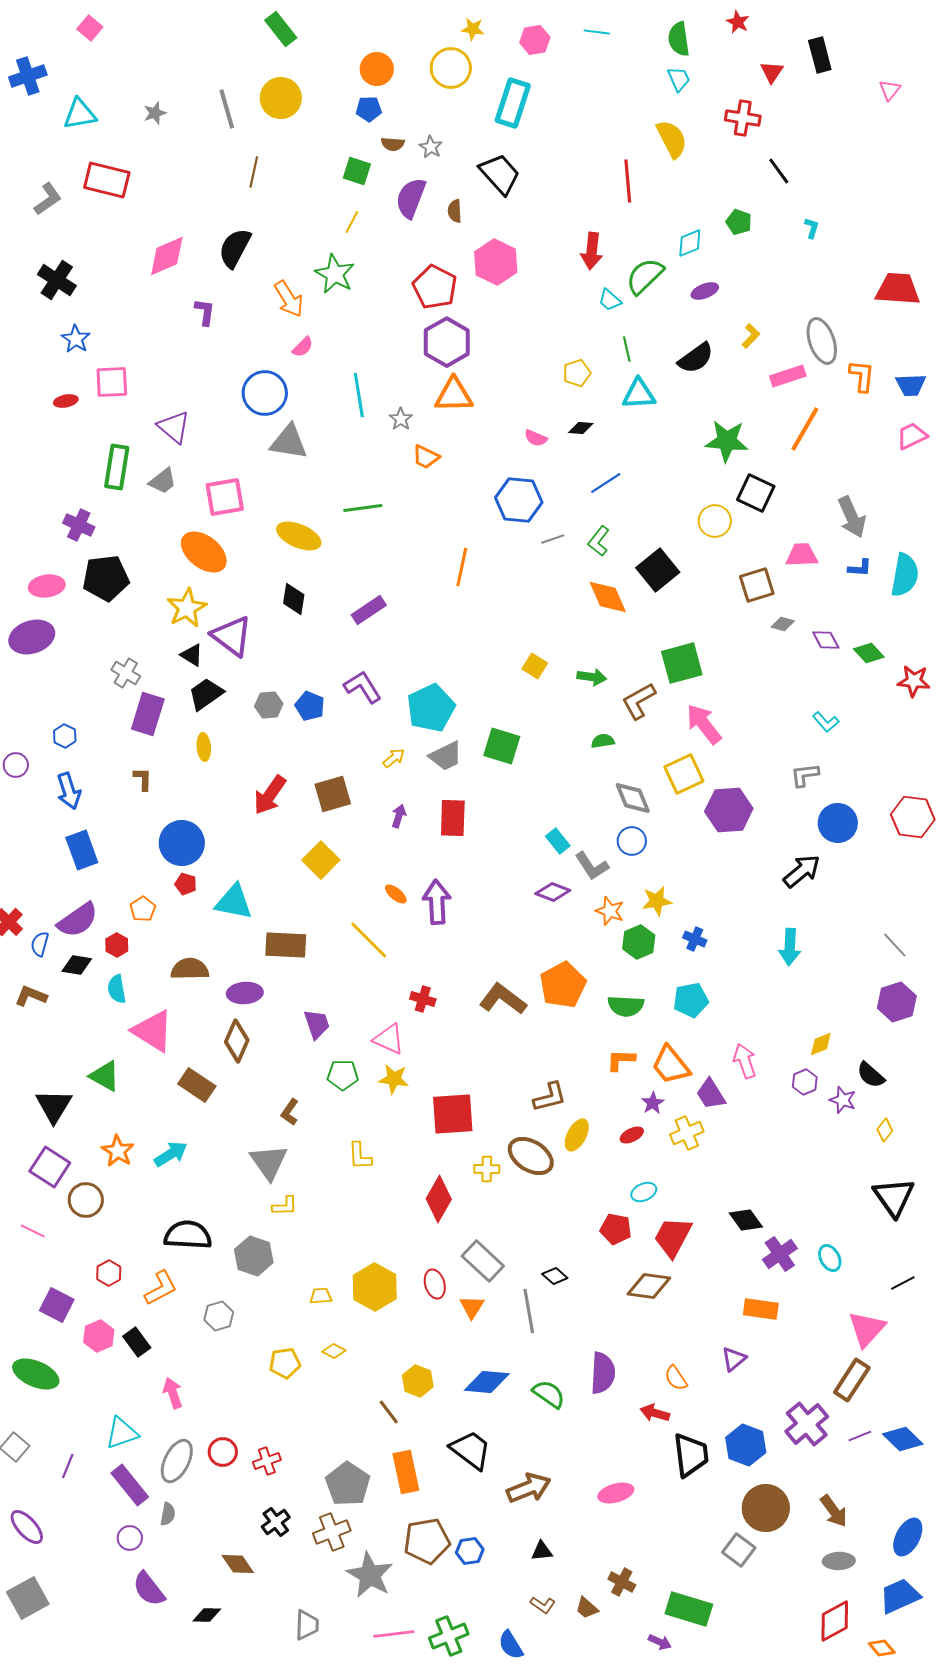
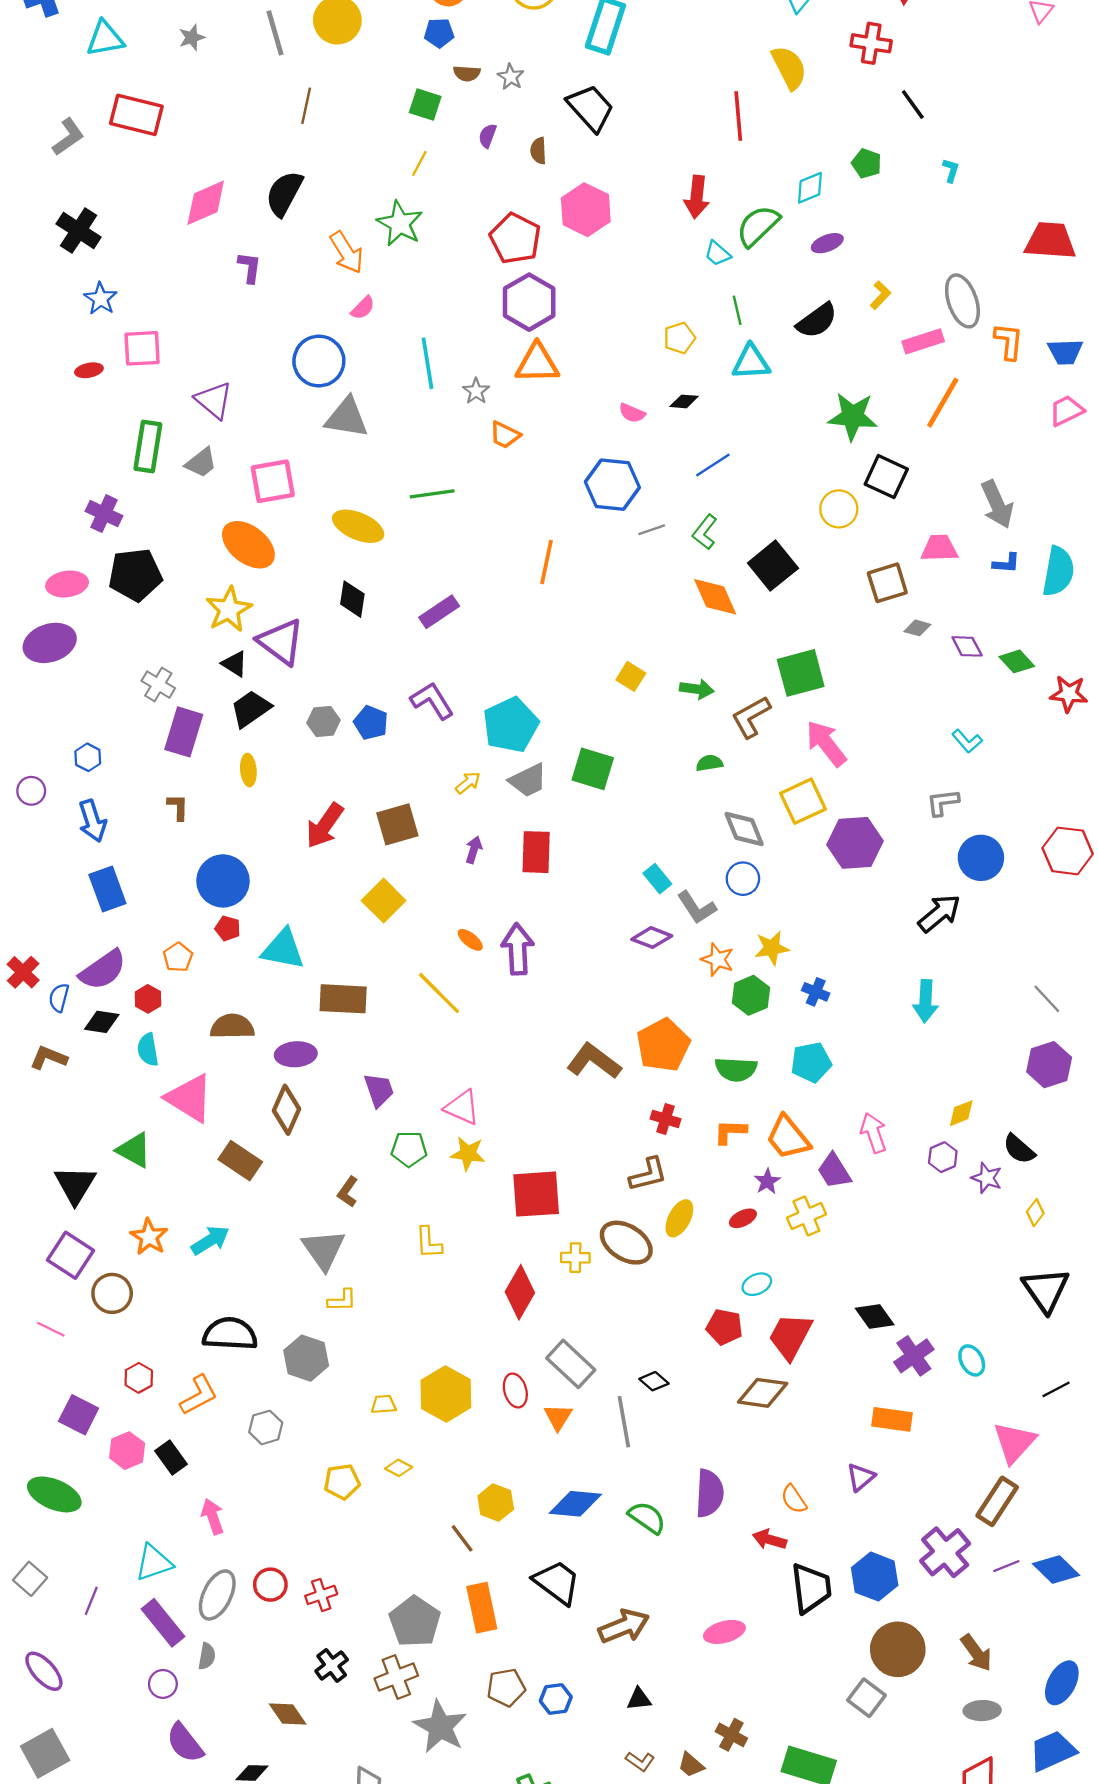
purple semicircle: (411, 198) -> (488, 136), size x0.5
red cross: (423, 999) -> (666, 1119), moved
brown pentagon: (427, 1541) -> (506, 1687), size x0.7

